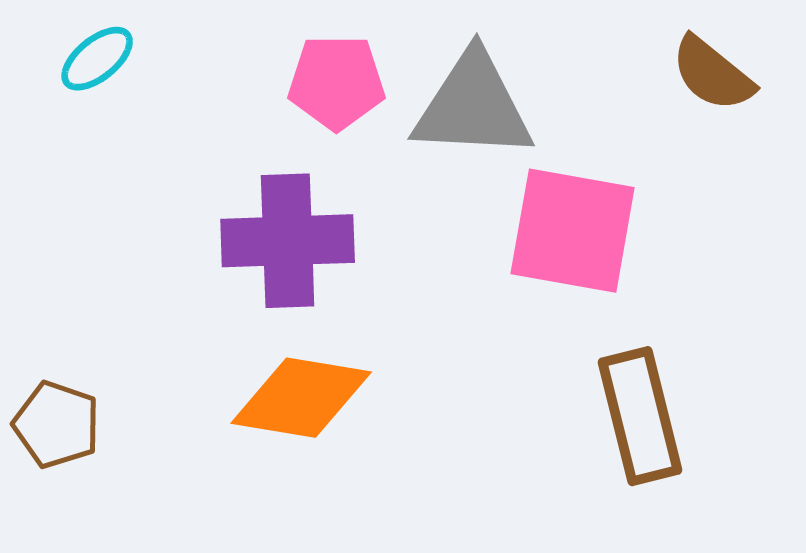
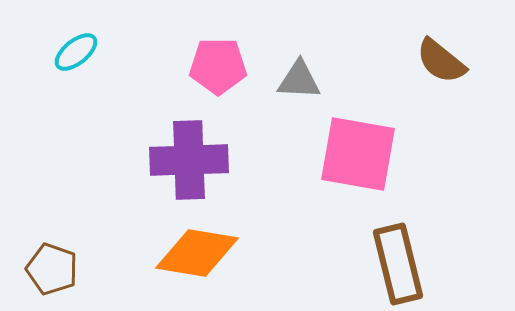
gray triangle: (473, 106) -> (299, 80), size x0.6

